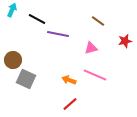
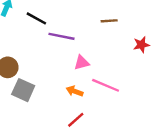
brown line: (98, 21) -> (109, 21), turned -40
pink triangle: (91, 48) -> (82, 63), moved

